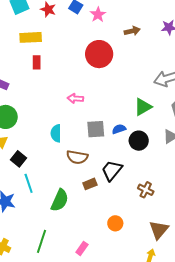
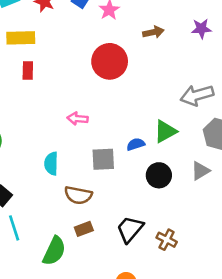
blue semicircle: (119, 129) -> (136, 144), moved
black trapezoid: (112, 170) -> (130, 229), moved
brown rectangle: (90, 184) -> (84, 229), moved

